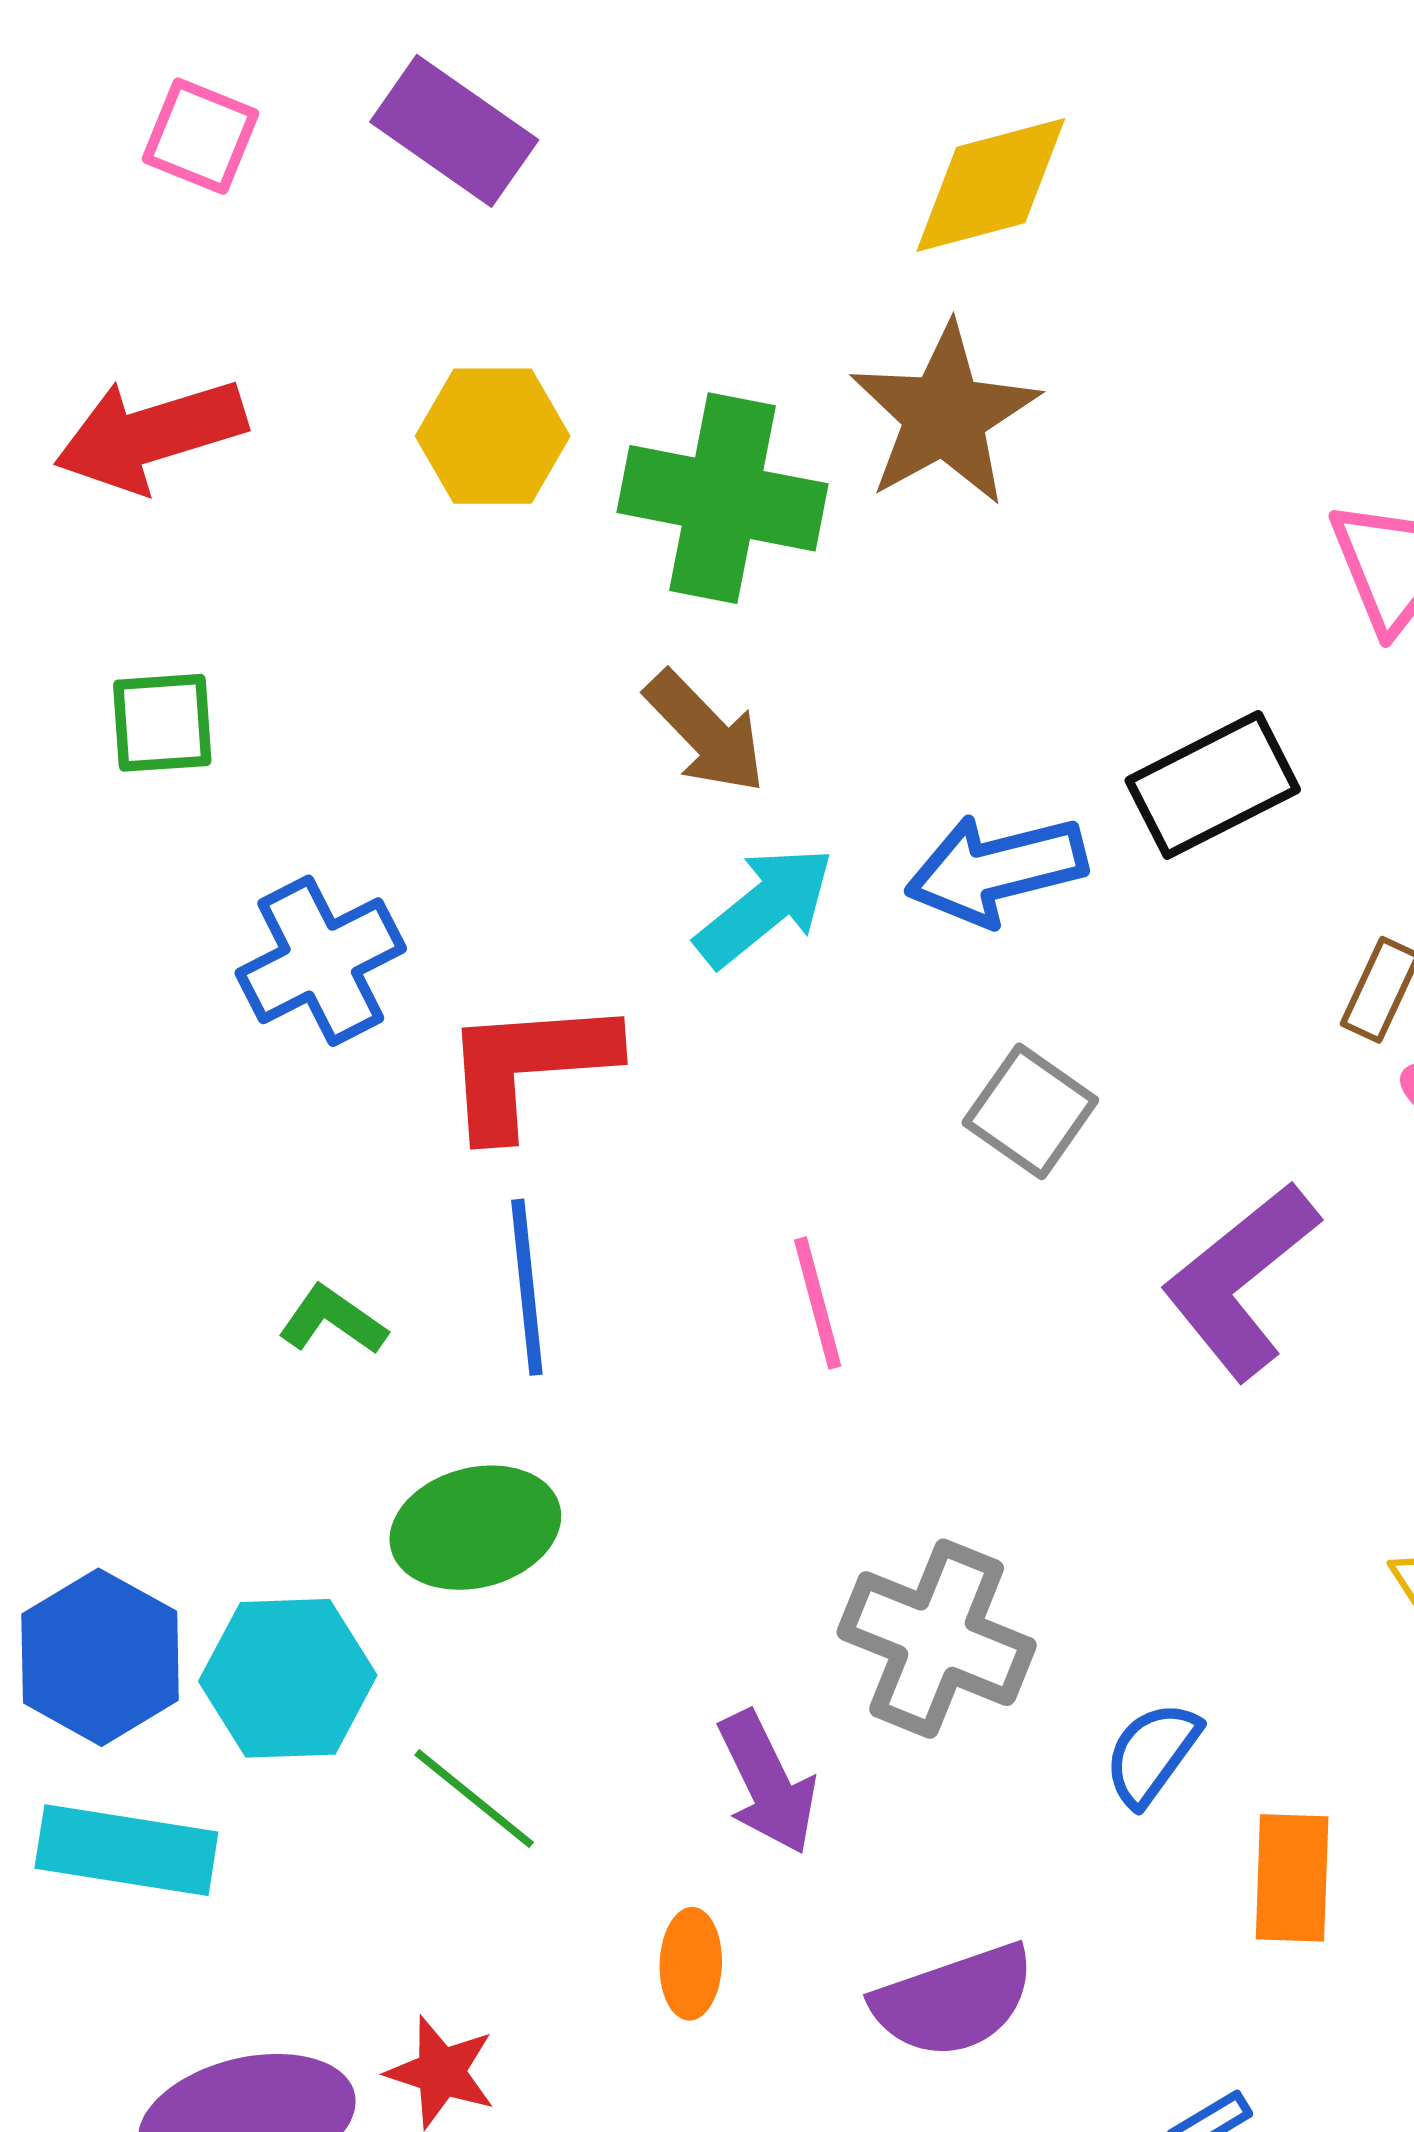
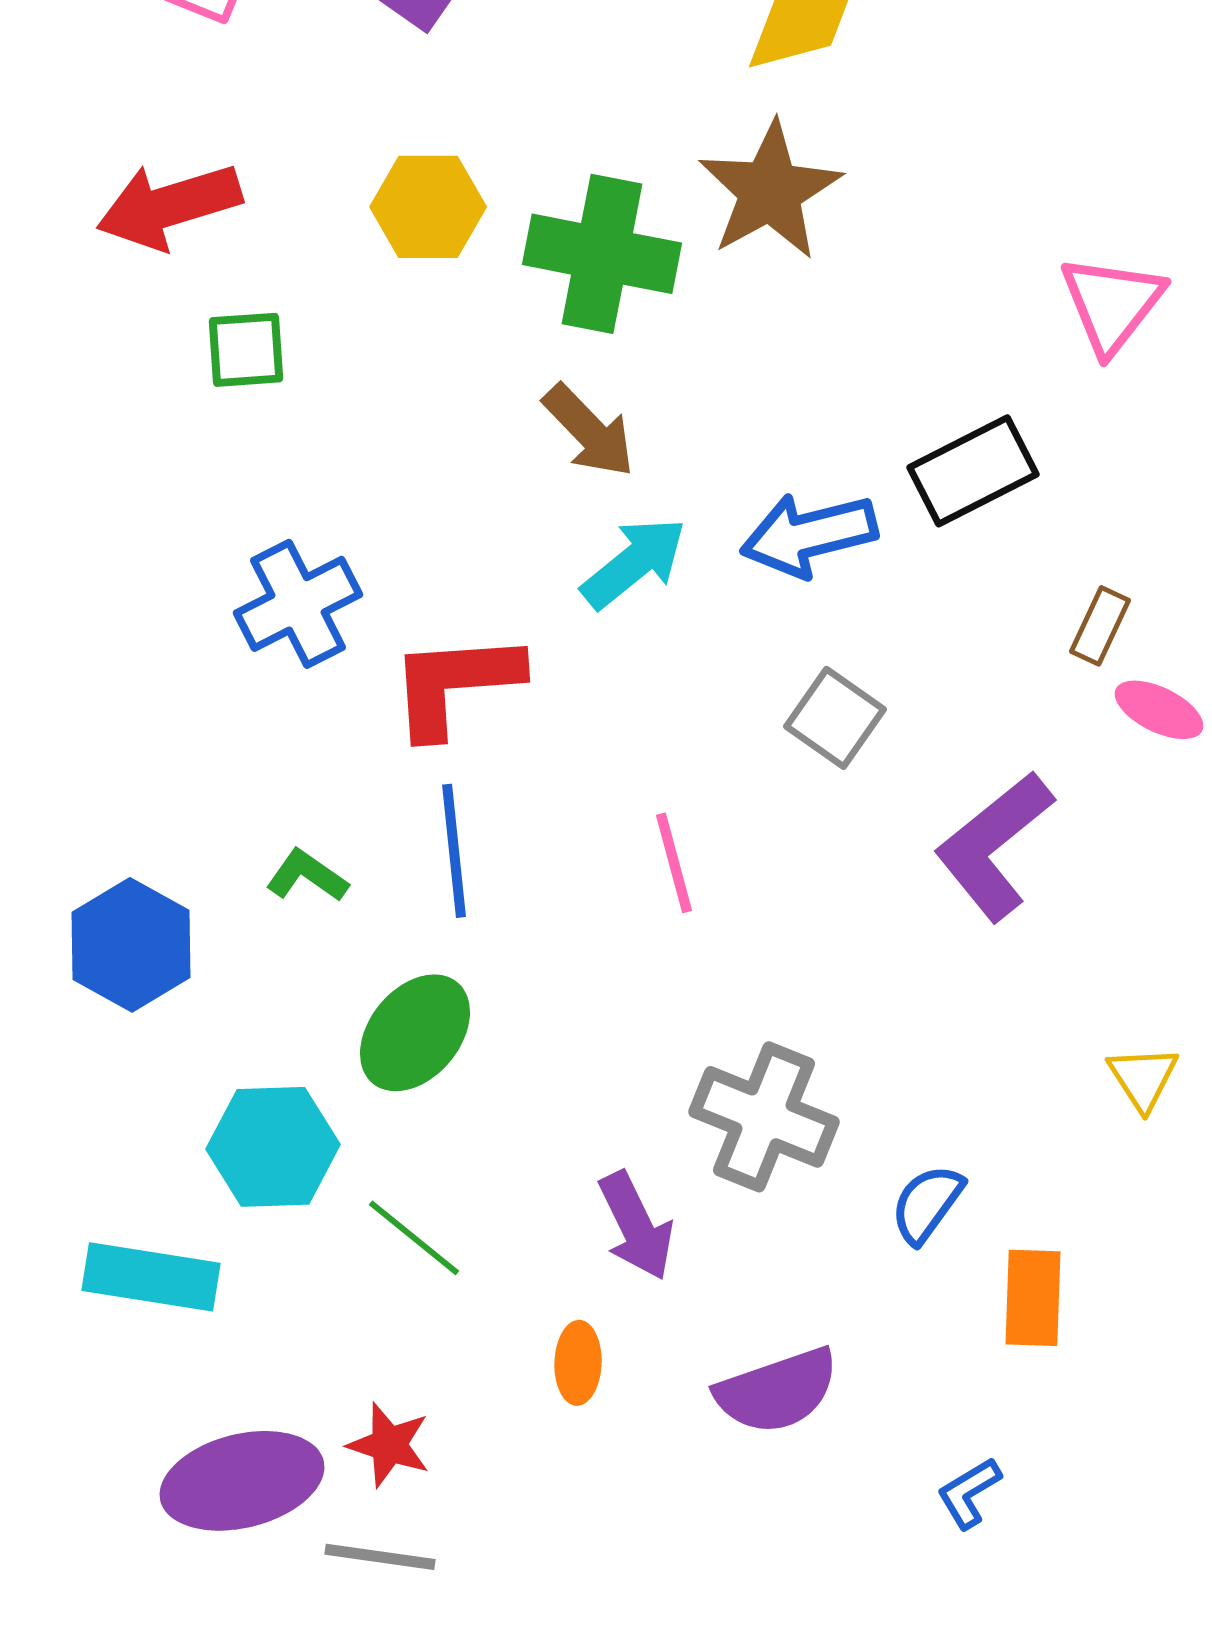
green square: (162, 723) -> (246, 350), moved
green ellipse: (475, 1528) -> (415, 1033), turned -35
blue hexagon: (100, 1657) -> (131, 945), moved

